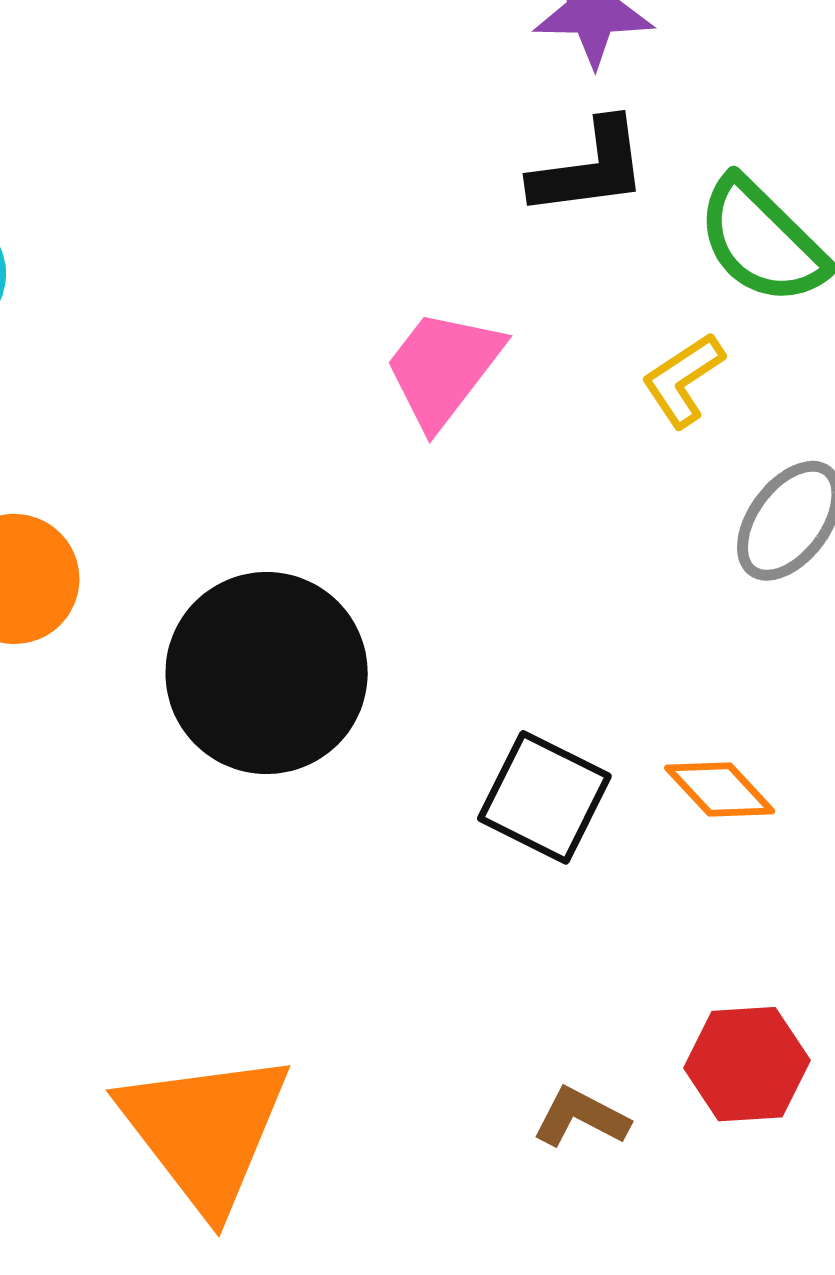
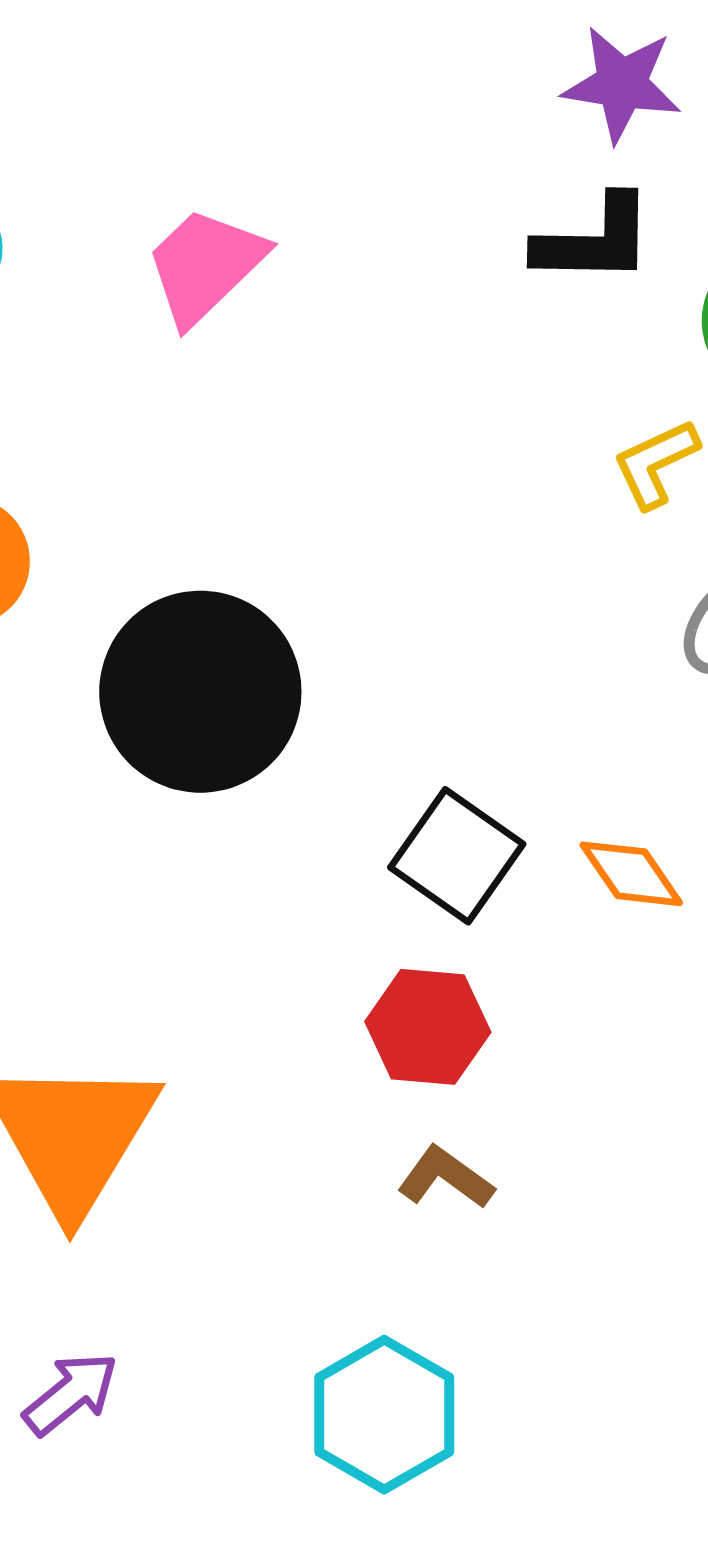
pink trapezoid: (443, 368) -> (205, 266), moved
red hexagon: (747, 1064) -> (428, 1027), moved

